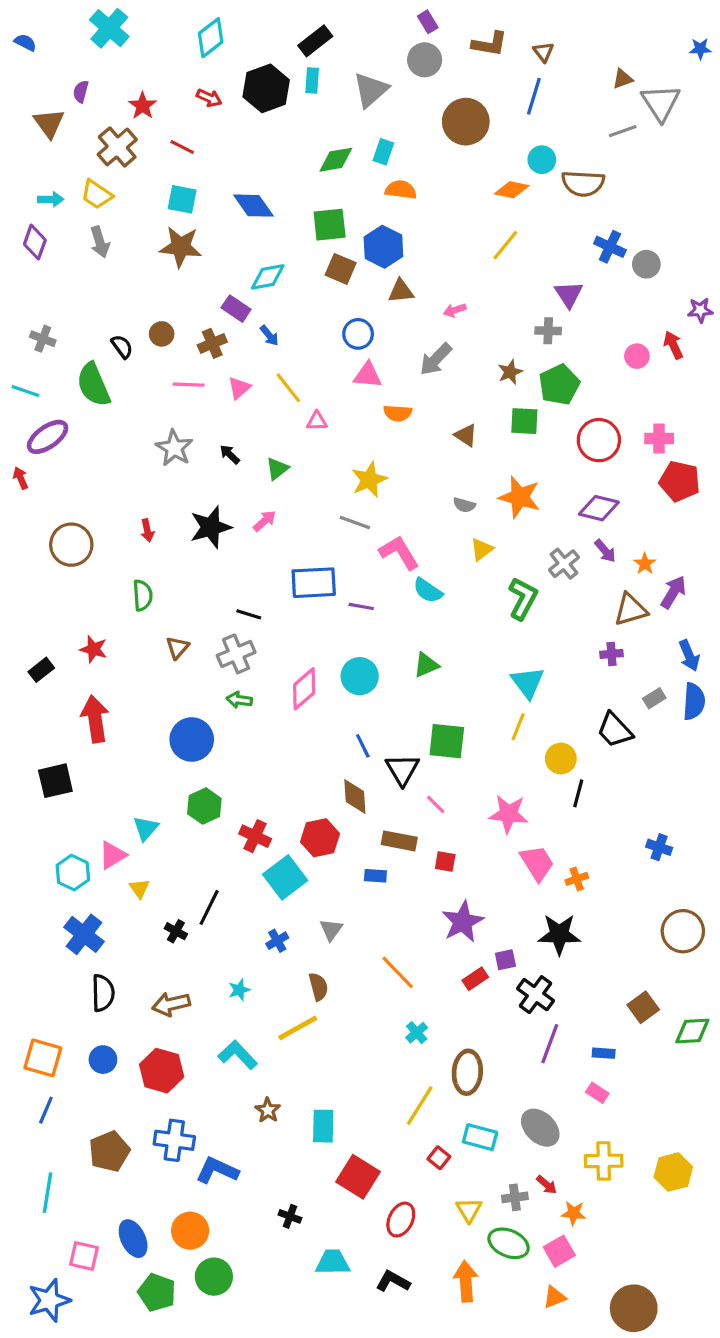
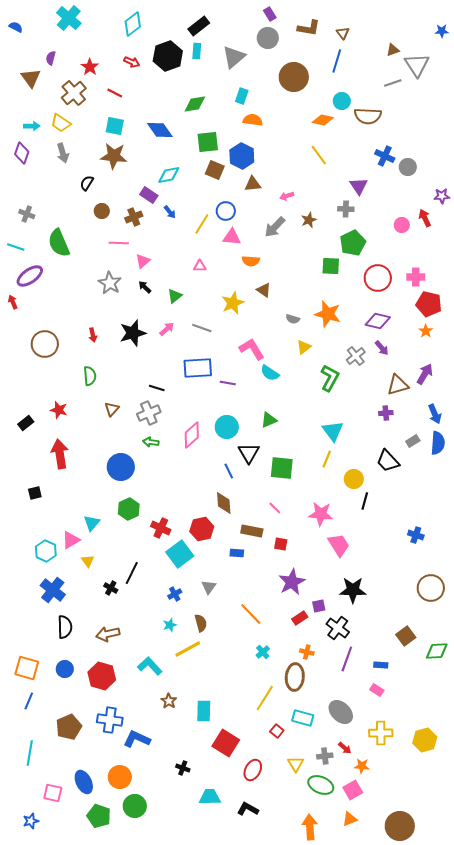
green diamond: (336, 160) -> (195, 104), moved
yellow line: (505, 245) -> (319, 155), turned -75
black semicircle: (122, 347) -> (87, 183), moved, turned -112
brown star: (510, 372) -> (309, 220), moved
pink triangle: (239, 388) -> (143, 261), moved
yellow line: (288, 388) -> (202, 224), moved, turned 70
brown triangle: (466, 435) -> (264, 290), moved
gray line: (355, 522) -> (202, 328), moved
orange star: (645, 564) -> (426, 331), moved
black triangle: (402, 770) -> (249, 453), moved
black square: (55, 781) -> (35, 493), size x0.6
orange cross: (577, 879) -> (307, 652), moved, turned 32
cyan star: (239, 990) -> (170, 625), moved
orange arrow: (466, 1281) -> (310, 827), moved
blue star: (49, 1300) -> (31, 821), size x0.6

